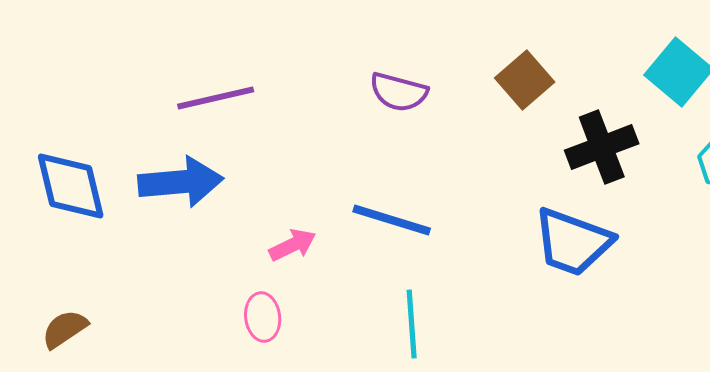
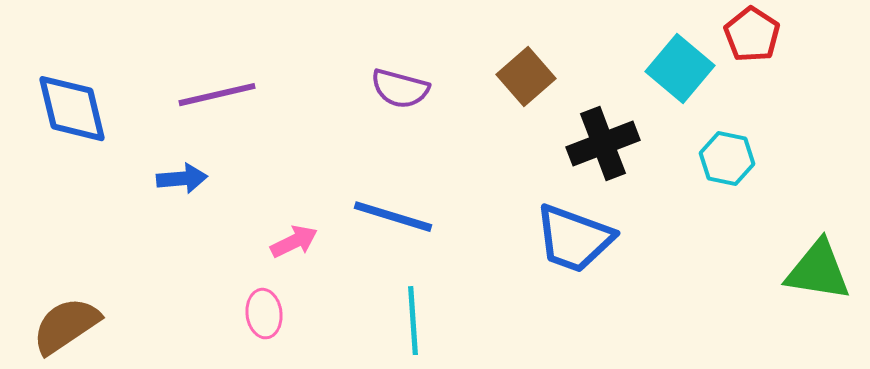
blue arrow: (181, 182) -> (182, 179), size x0.6
blue diamond: (71, 186) -> (72, 109), moved
brown semicircle: (65, 329) -> (66, 326), size x1.5

